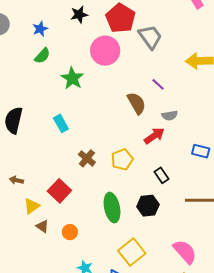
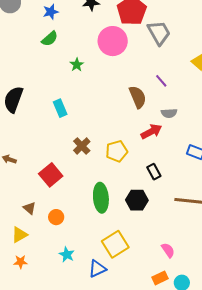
green star: (72, 78) -> (77, 65), size x0.6
yellow triangle: (32, 206) -> (19, 235), moved
pink semicircle: (185, 252) -> (168, 250), size x0.6

